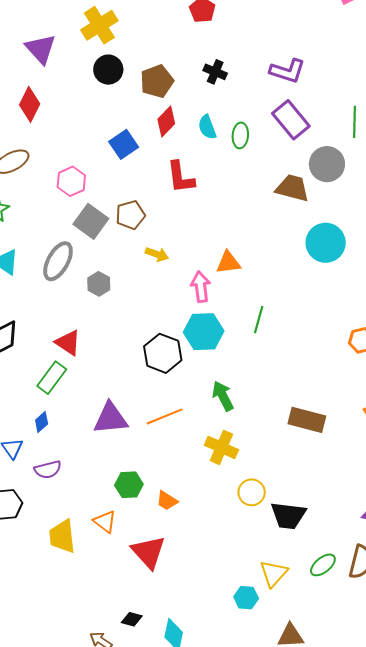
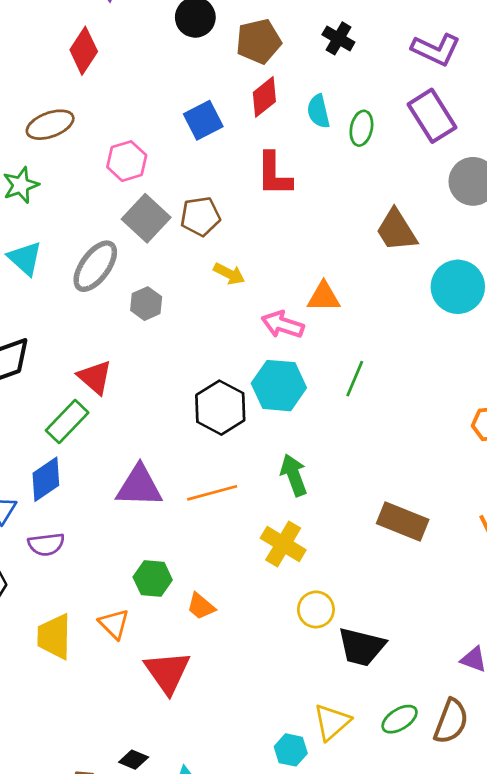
brown trapezoid: (292, 188) -> (396, 230), moved, turned -144
pink arrow: (201, 287) -> (283, 325), turned -72
blue diamond: (42, 422) -> (46, 479), size x1.6

